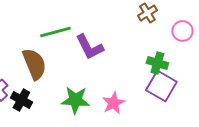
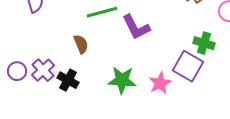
brown semicircle: (34, 64) -> (81, 44), size x0.6
purple square: (161, 86) -> (188, 66), moved

